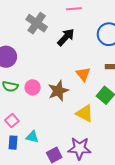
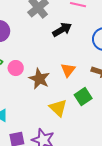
brown star: (58, 91) -> (39, 79), turned 30

